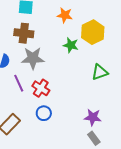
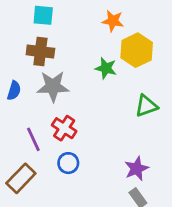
orange star: (65, 15) -> (113, 21), moved
purple line: (19, 83) -> (33, 139), moved
purple star: (93, 117) -> (137, 169), turned -30

